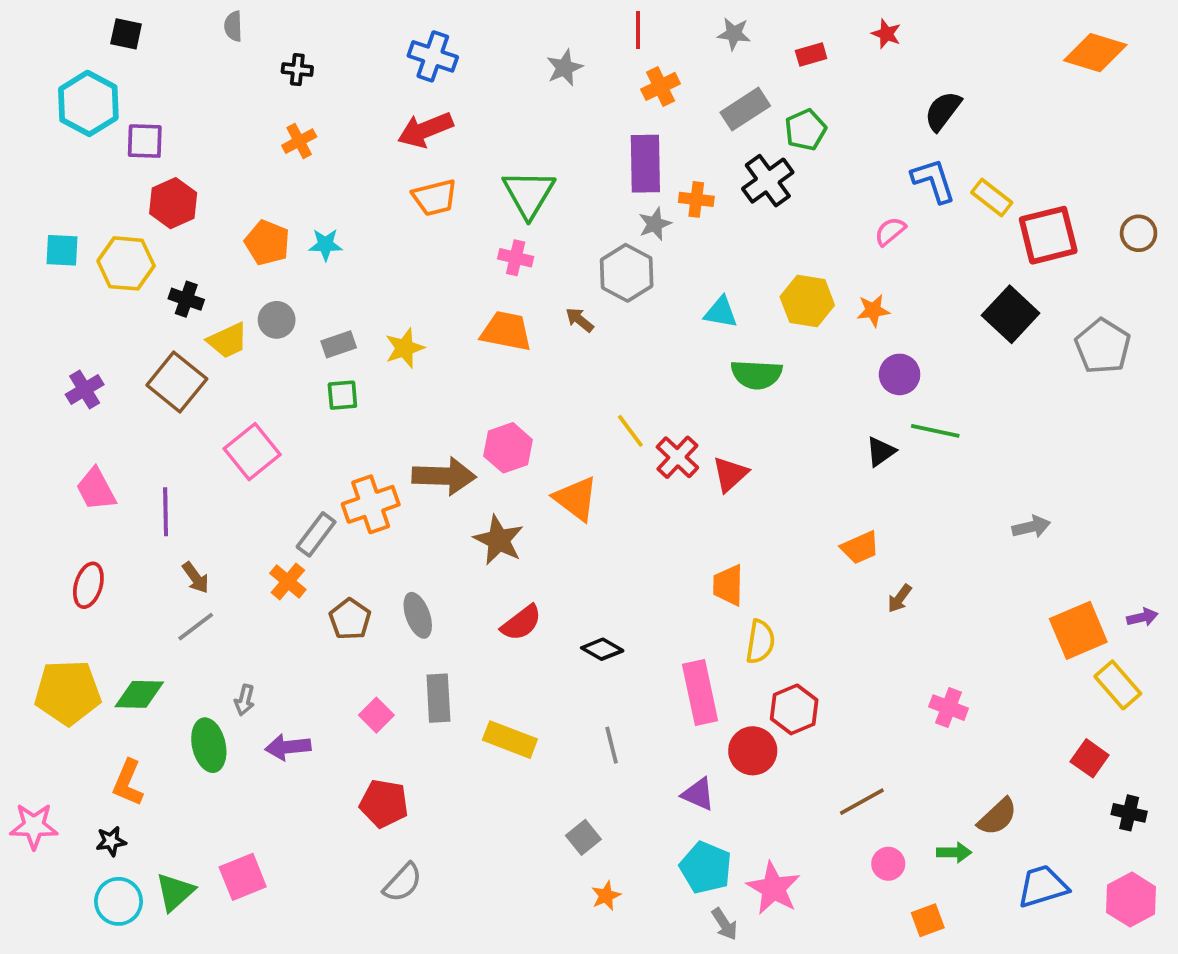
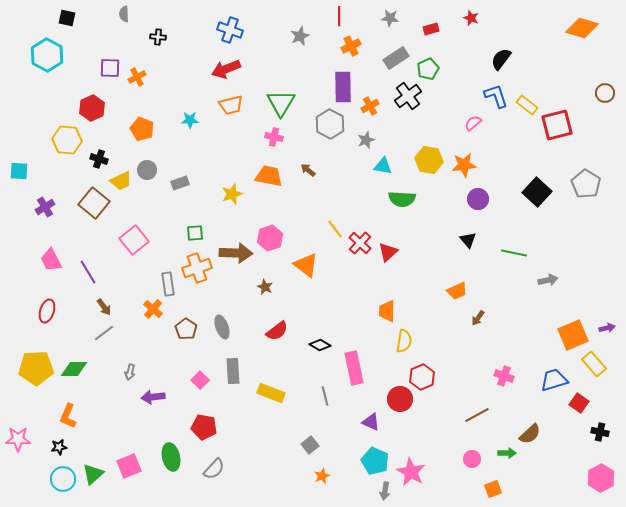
purple square: (145, 141) -> (110, 68), moved
orange cross: (299, 141) -> (137, 77), moved
orange cross: (696, 199) -> (370, 106), turned -36
gray star: (655, 224) -> (366, 140), moved
brown circle: (1139, 233) -> (605, 93), moved
cyan star: (326, 245) -> (190, 120), moved
cyan square: (62, 250) -> (19, 171), moved
gray hexagon: (627, 273) -> (330, 124), moved
orange star: (873, 310) -> (464, 165), size x1.4
black square: (1011, 314) -> (537, 192), moved
yellow star: (405, 348) -> (232, 194), moved
green square: (342, 395) -> (195, 233), moved
green line: (935, 431) -> (514, 253), moved
black triangle: (881, 452) -> (468, 240), turned -36
purple line: (166, 512) -> (88, 272), turned -30
gray rectangle: (316, 534) -> (168, 284), turned -45
brown star: (499, 540) -> (265, 287), size x0.6
pink rectangle: (700, 692) -> (354, 368), moved
green ellipse: (209, 745) -> (171, 457), moved
brown line: (862, 802) -> (477, 415), moved
blue trapezoid: (1043, 886) -> (554, 380), moved
gray arrow: (725, 924) -> (385, 491), turned 42

